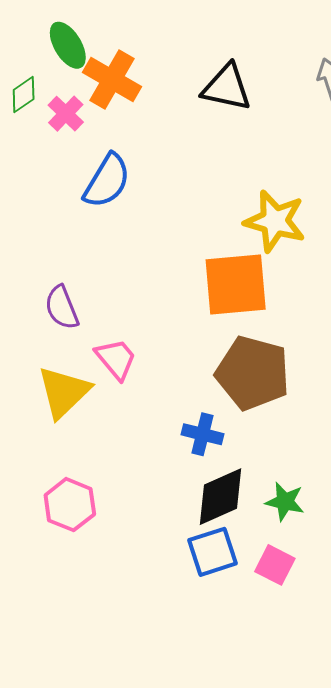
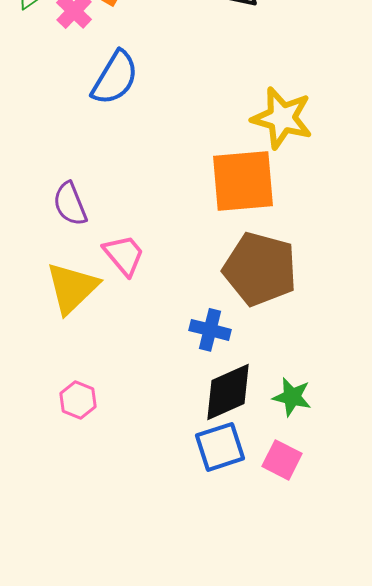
pink hexagon: (70, 505) -> (78, 400), size x0.7

